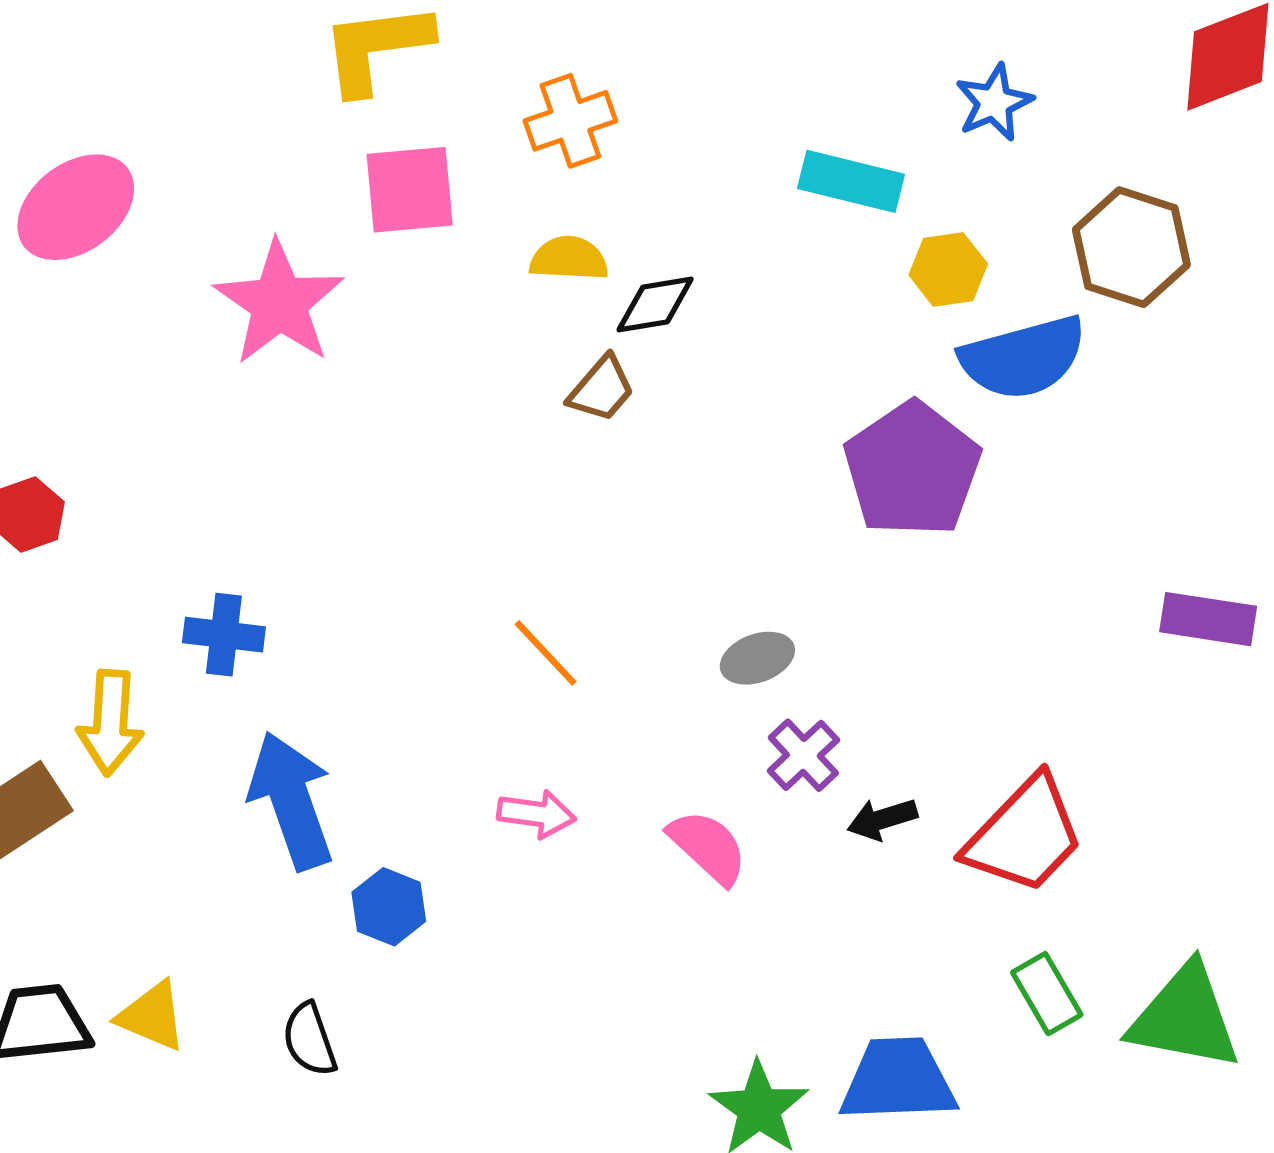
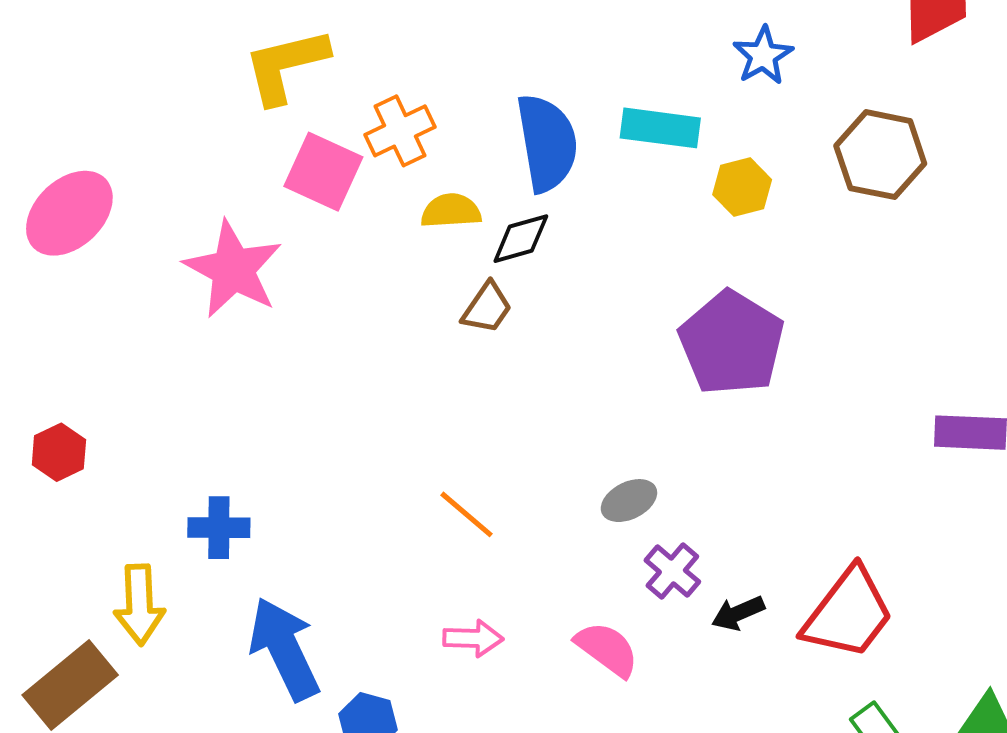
orange cross: (570, 121) -> (400, 131), moved
pink square: (410, 190) -> (323, 172), turned 36
blue semicircle: (1023, 358) -> (547, 143), moved, turned -78

